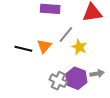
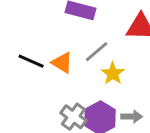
orange triangle: (44, 46) -> (62, 63), turned -49

